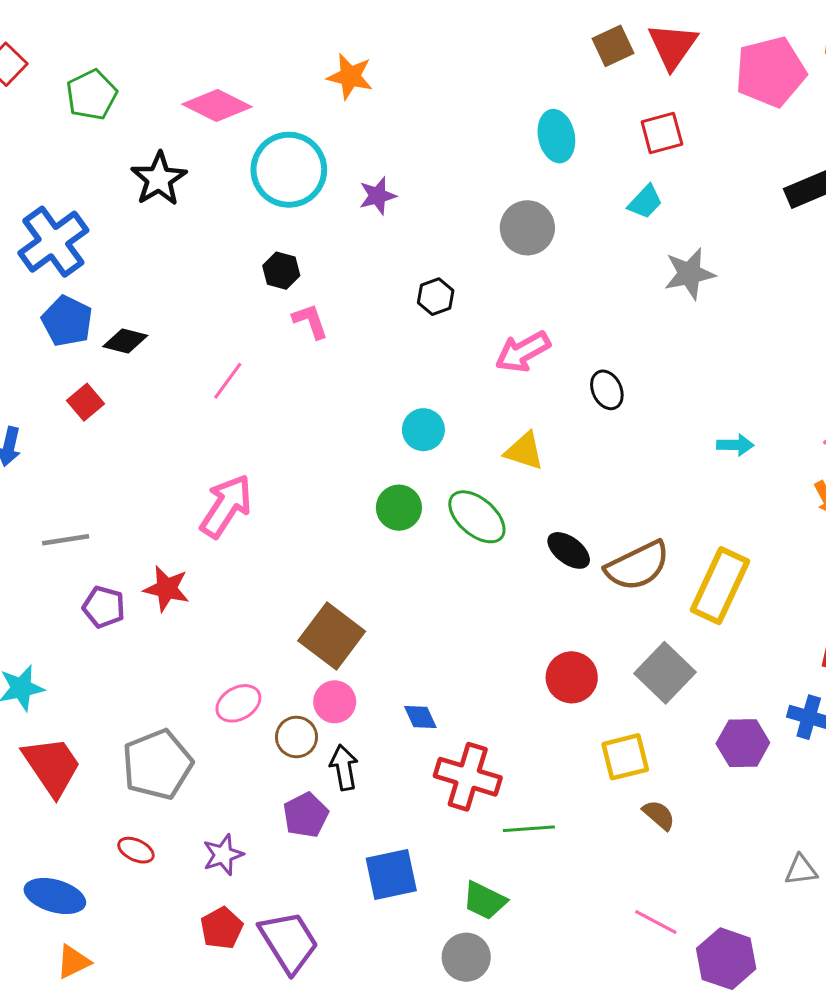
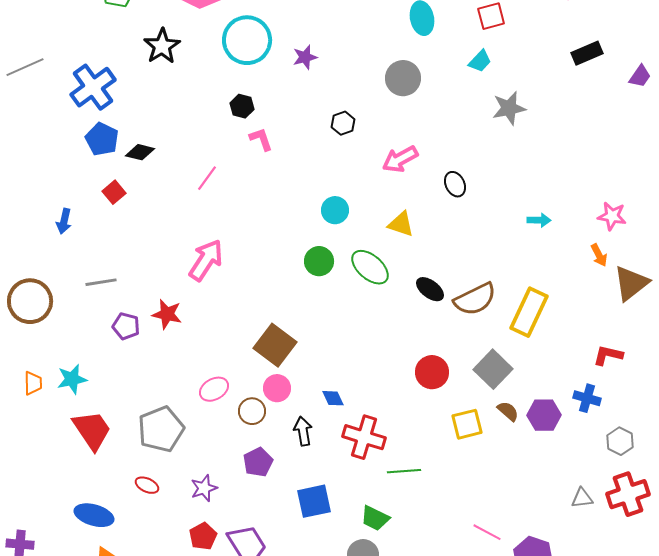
black arrow: (344, 768) -> (303, 431), moved
brown semicircle: (659, 815) -> (508, 411), moved

